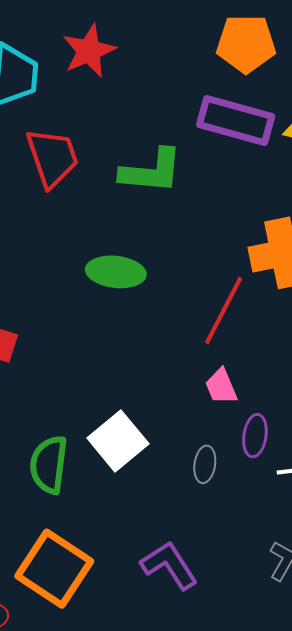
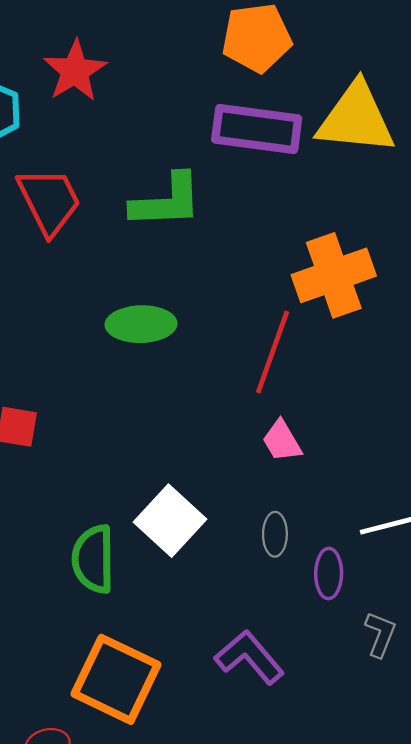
purple ellipse: (255, 436) -> (329, 573), moved

